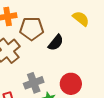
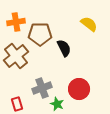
black semicircle: (56, 43) -> (64, 48), turned -66

